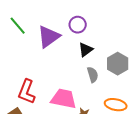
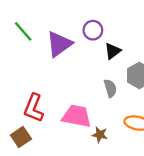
black triangle: (86, 50) -> (113, 51), moved

